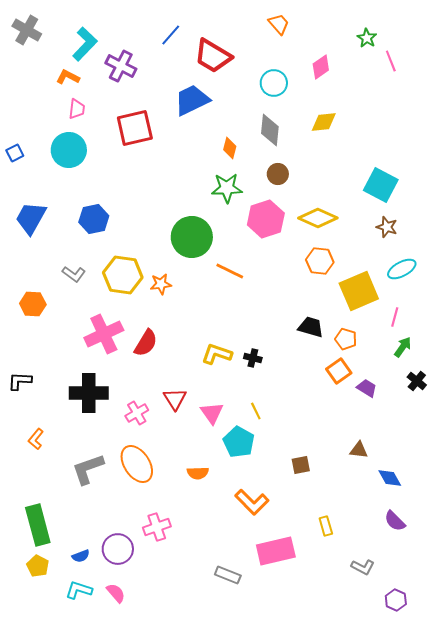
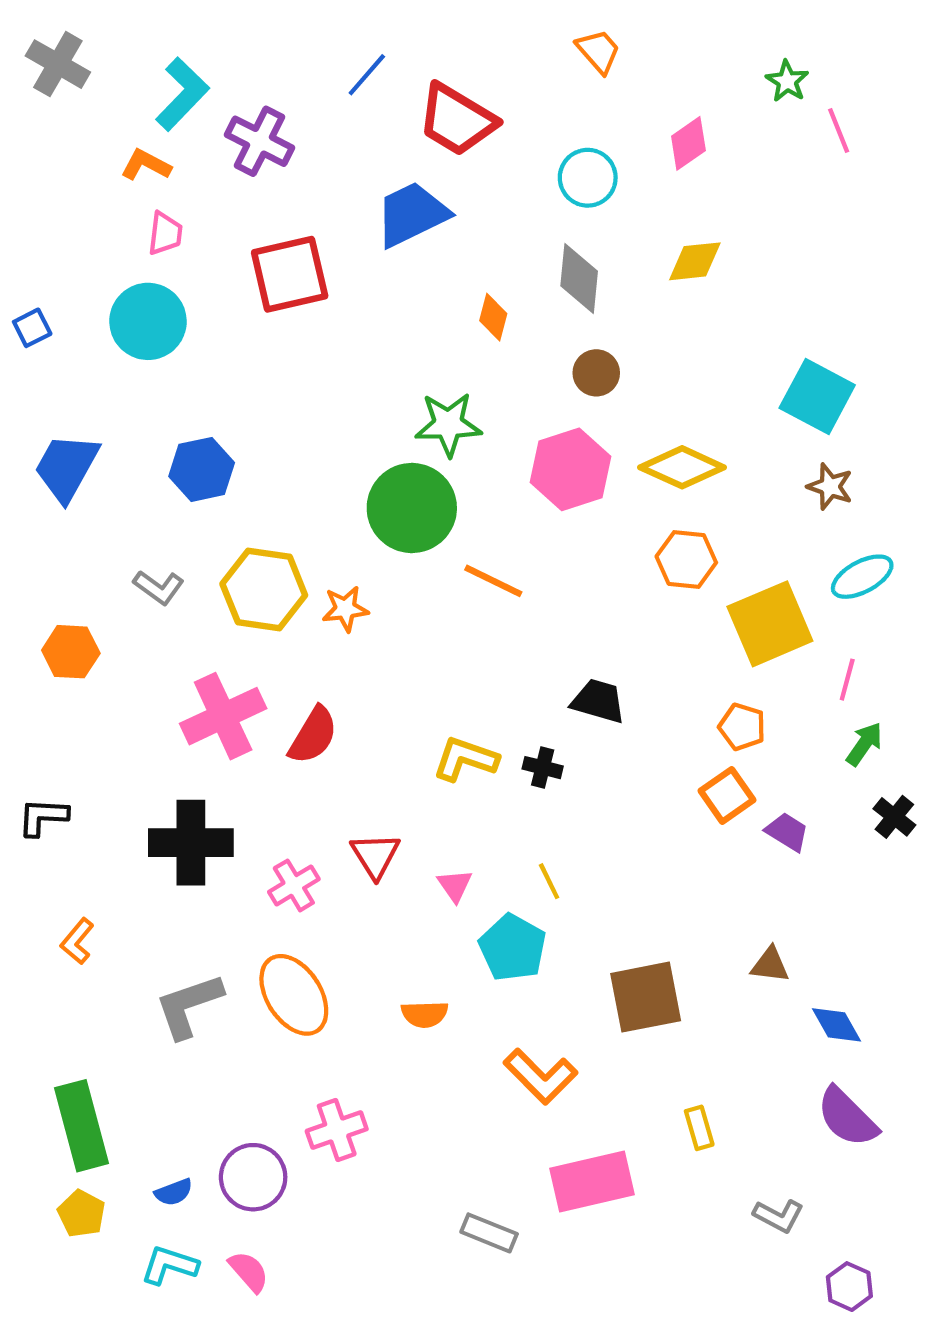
green star: (227, 188) -> (448, 424), moved
black trapezoid: (311, 327) -> (598, 701), moved
pink triangle: (212, 413) -> (455, 885), size x0.7
brown square: (301, 465) -> (646, 997), size x1.8
purple semicircle: (395, 521) -> (847, 1117), size x1.4

